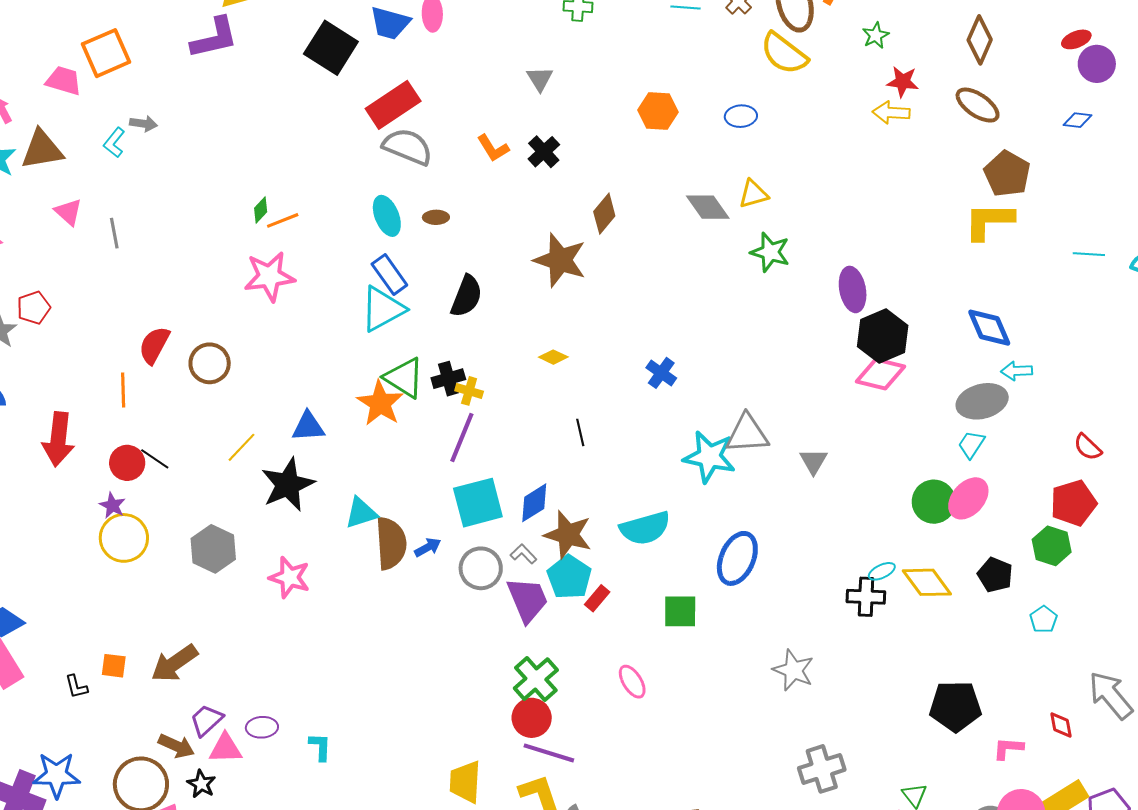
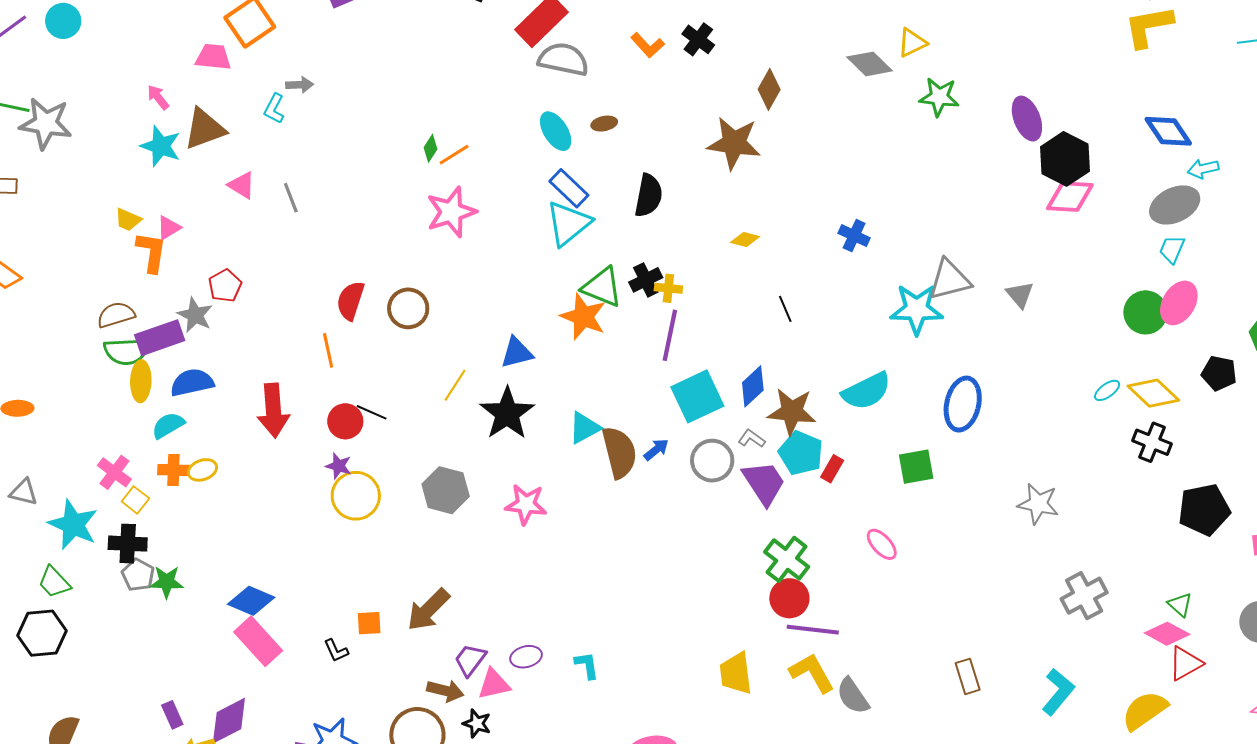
black cross: (866, 597) -> (1152, 442), moved, turned 30

